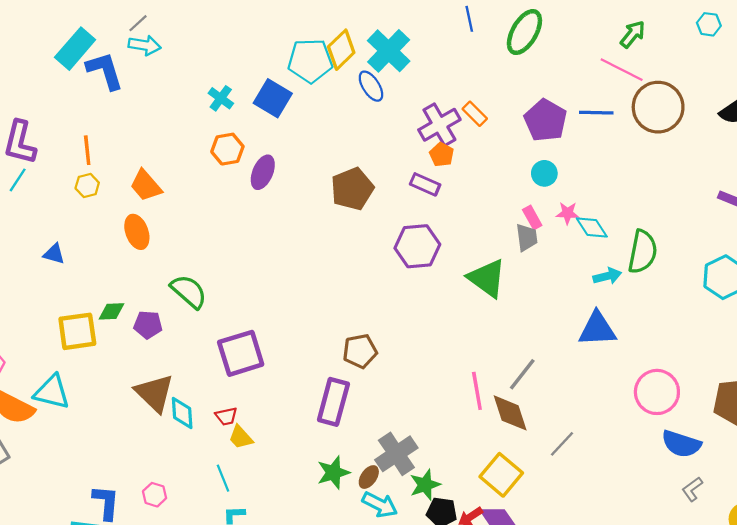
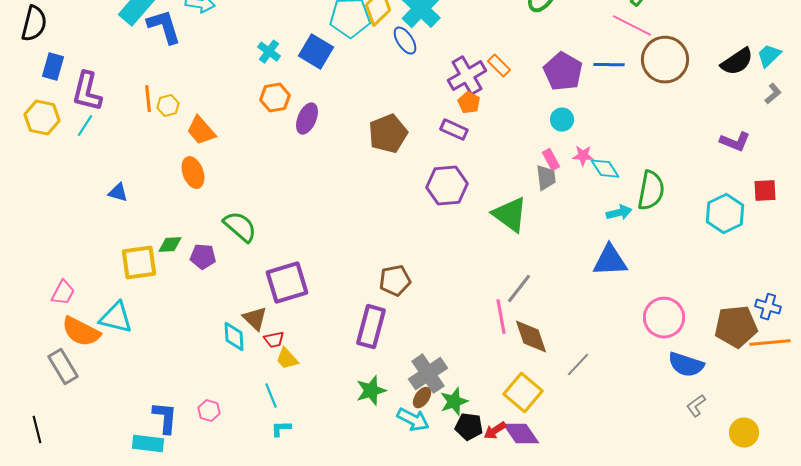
yellow hexagon: (87, 186) -> (168, 106), moved
gray line: (522, 374) -> (519, 289), moved
brown triangle: (155, 393) -> (255, 319), moved, size x0.7
brown ellipse: (369, 477) -> (422, 398), moved

